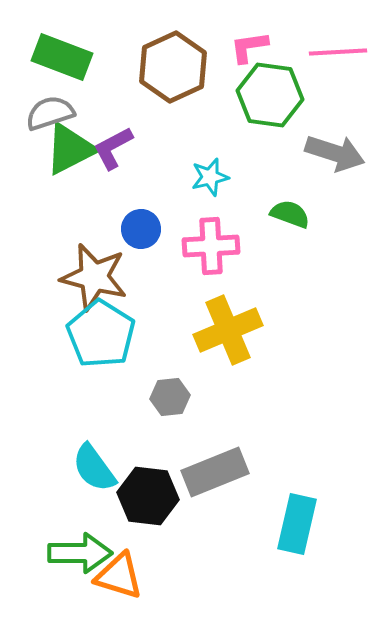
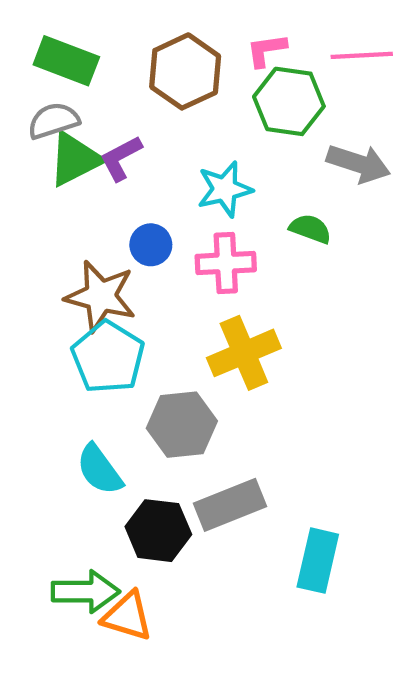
cyan star: (210, 177) -> (225, 189), size x1.4
gray hexagon: (170, 397) -> (182, 425), size x1.6
cyan semicircle: (94, 468) -> (99, 470), moved

